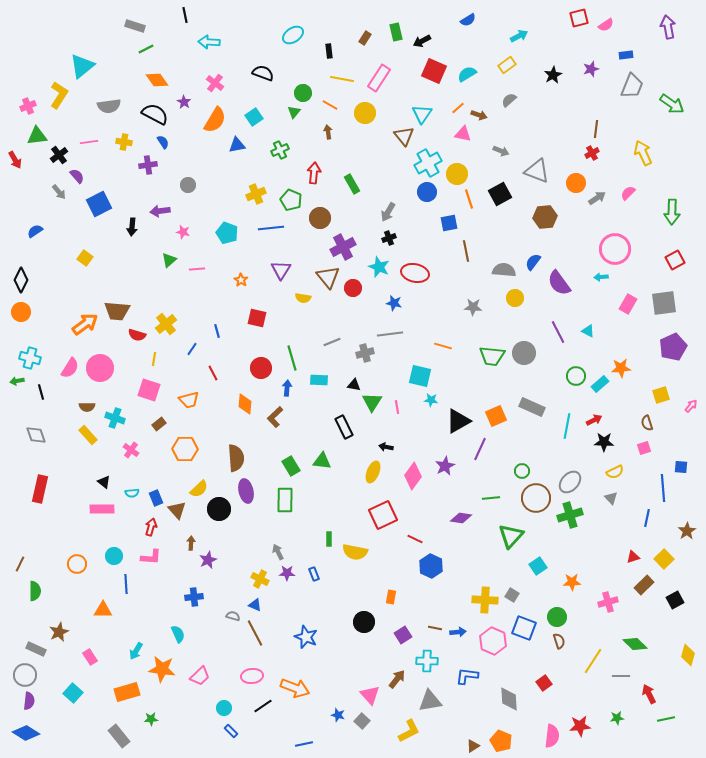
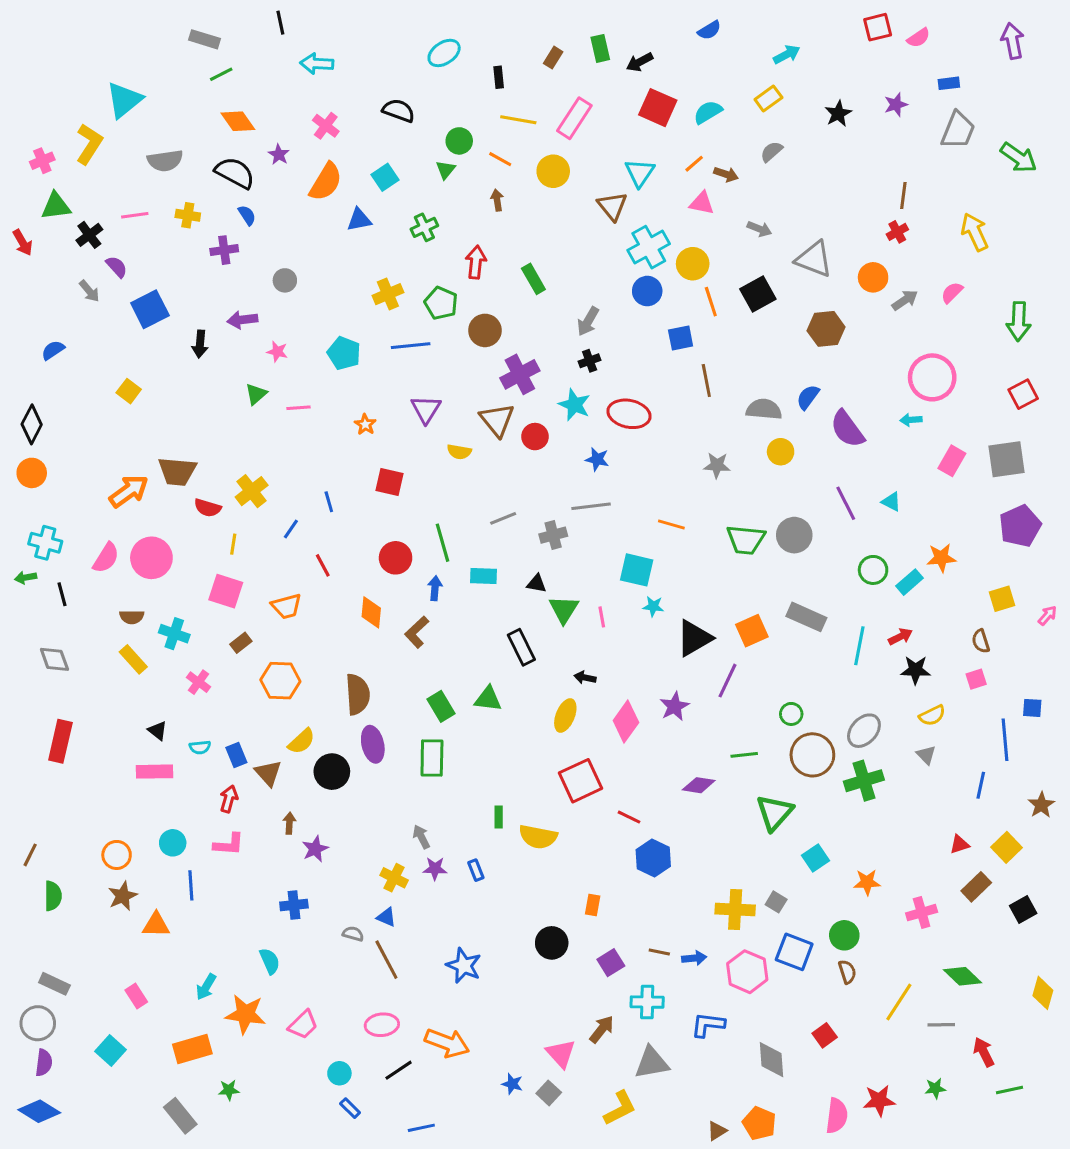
brown star: (59, 632) -> (123, 896), moved
blue line: (304, 744) -> (421, 1128), moved

